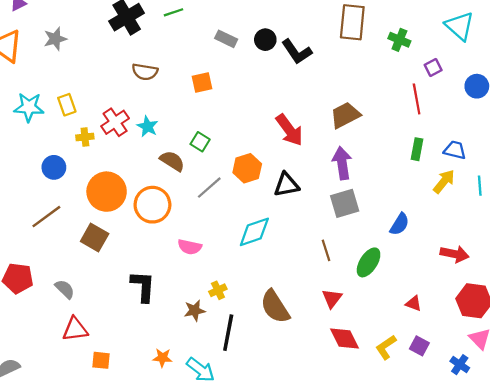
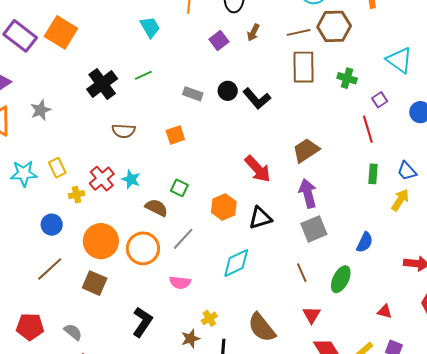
blue trapezoid: (455, 150) -> (407, 171), turned -140
gray line: (209, 188) -> (183, 239), moved
black L-shape: (143, 286) -> (142, 322), turned 36

